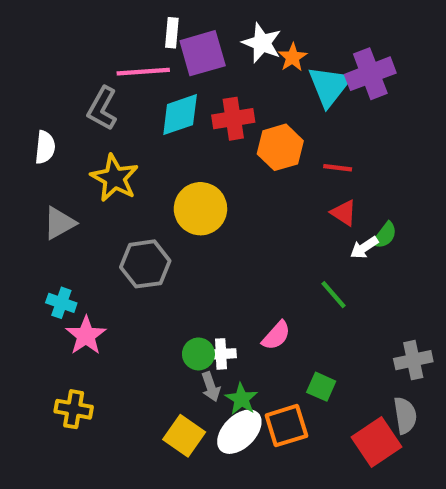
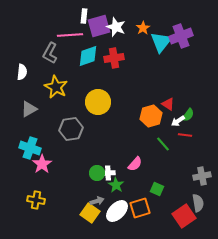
white star: (262, 43) -> (116, 27), moved
orange hexagon: (280, 147) -> (151, 116), moved
red line: (338, 168) -> (185, 135), moved
cyan cross: (61, 303) -> (30, 148), size x1.5
gray arrow: (211, 387) -> (97, 201), moved, turned -88
green star: (241, 399) -> (116, 185), moved

